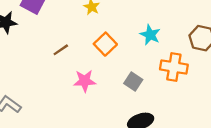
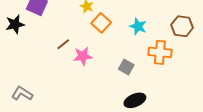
orange square: (105, 44) -> (101, 23), moved
pink star: (85, 81) -> (83, 56), moved

